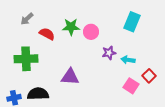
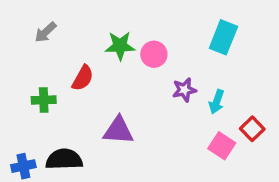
red semicircle: (47, 34) -> (83, 78), moved, turned 91
green cross: (26, 59) -> (44, 100), size x0.6
cyan arrow: (128, 60) -> (217, 102), turned -80

